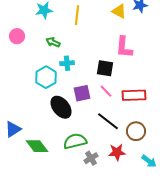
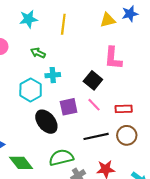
yellow triangle: (119, 11) -> (108, 20), turned -42
black square: (105, 68) -> (93, 80), turned 30
red rectangle: (134, 95) -> (124, 109), size x0.7
black line: (108, 121) -> (96, 136), turned -50
brown circle: (136, 131) -> (127, 135), moved

